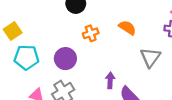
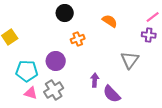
orange semicircle: (127, 28) -> (110, 21), moved
cyan pentagon: (26, 57) -> (27, 71), moved

